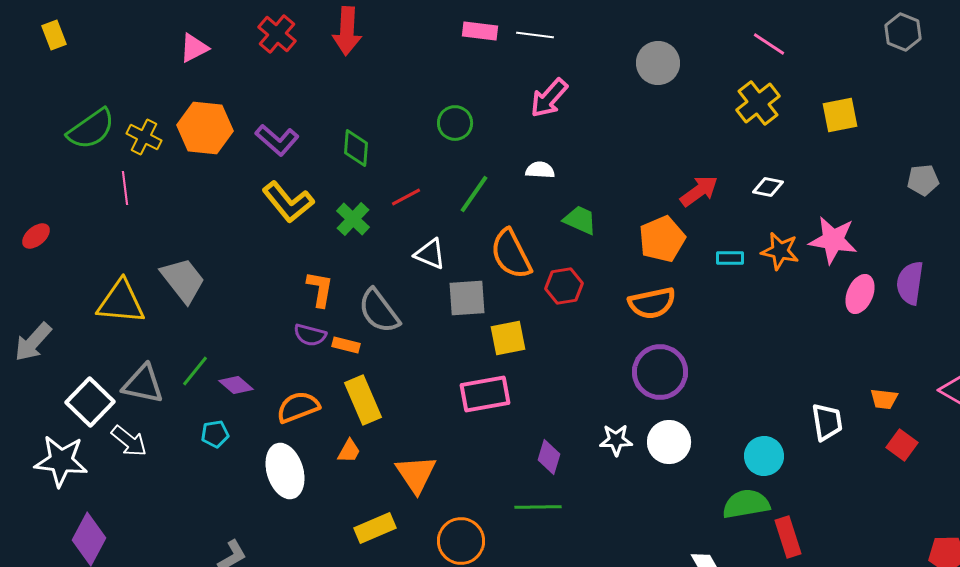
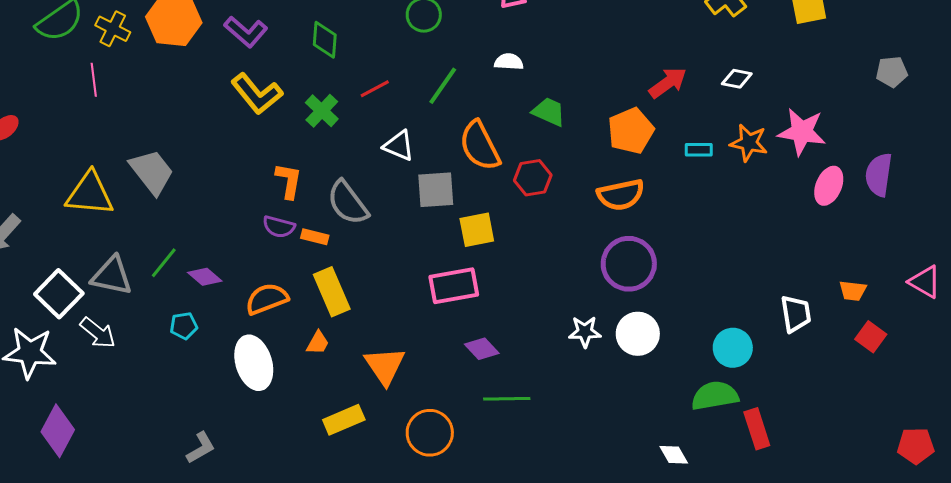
purple diamond: (549, 457) -> (482, 349), moved, turned -60

